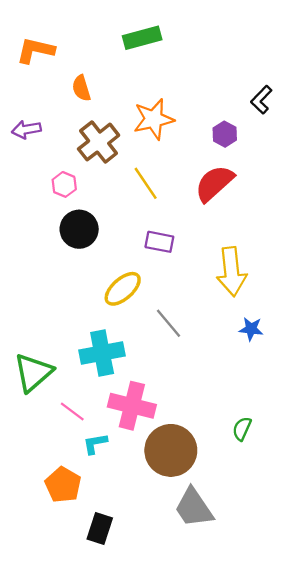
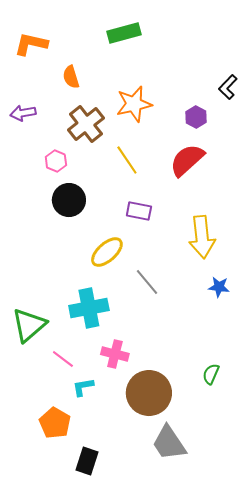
pink cross: (132, 406) -> (115, 354), size x0.7

